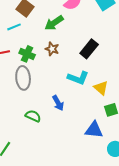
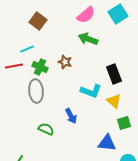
green arrow: (54, 23) -> (88, 39), moved, turned 54
cyan line: (14, 27) -> (27, 49), moved
black rectangle: (89, 49) -> (114, 74), moved, turned -60

